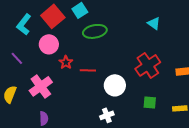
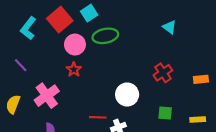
pink circle: (49, 44) -> (75, 45), moved
red cross: (148, 65) -> (163, 73), size x0.7
red line: (88, 70) -> (98, 117), moved

